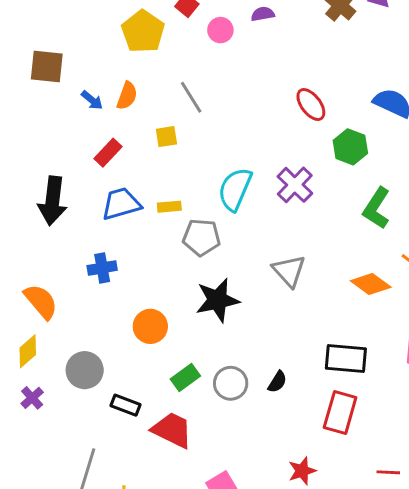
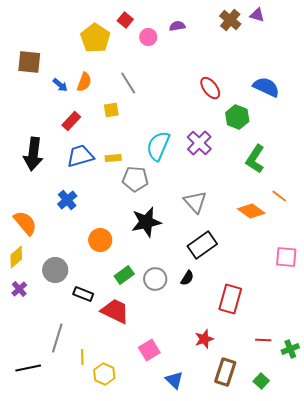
blue cross: (102, 268) -> (67, 200), turned -30
black rectangle: (346, 358) -> (202, 245), moved, turned -40

